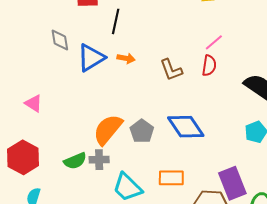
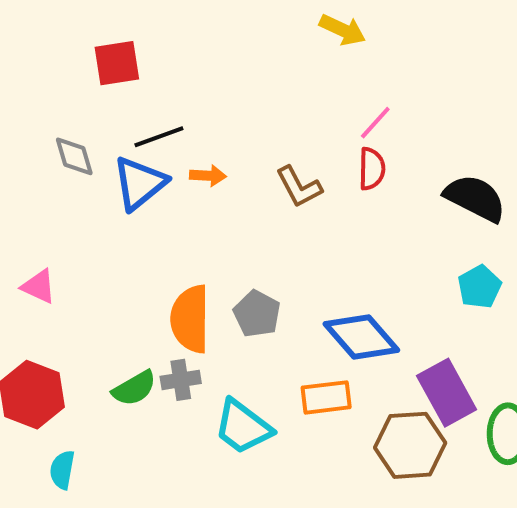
black line: (116, 21) -> (159, 137), moved, turned 65
blue diamond: (186, 127) -> (361, 337), moved
orange semicircle: (108, 130) -> (190, 319), turned -32

